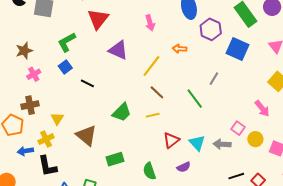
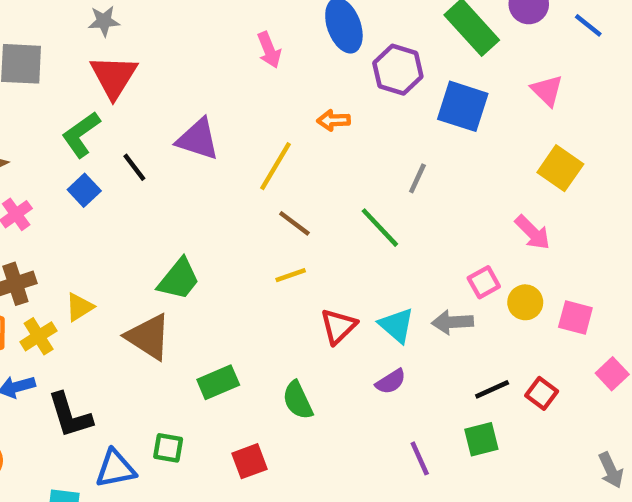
red triangle: (98, 19) -> (114, 77), moved
pink arrow: (150, 23) -> (269, 50), moved
black line: (87, 83) -> (134, 167), moved, turned 32
green trapezoid: (122, 112) -> (179, 279), moved
yellow triangle: (57, 119) -> (79, 307), turned 32
pink square: (238, 128) -> (484, 282), turned 32
yellow cross: (46, 139) -> (39, 336), moved
purple semicircle: (184, 167) -> (391, 382), moved

